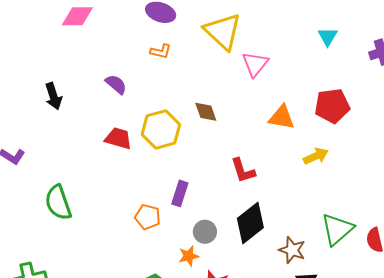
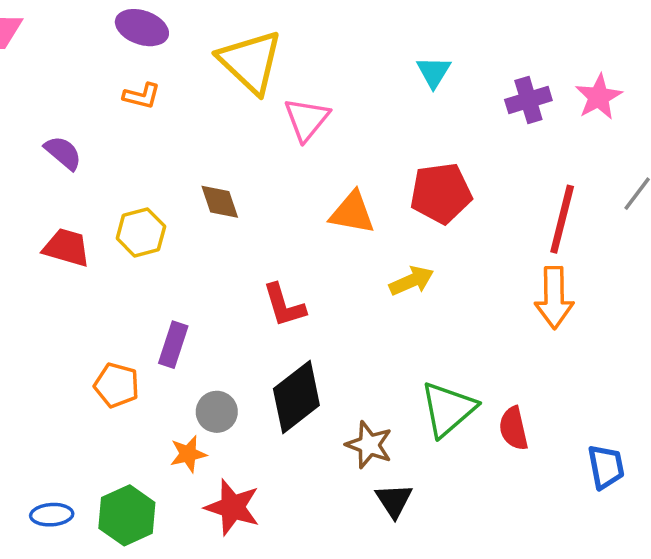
yellow hexagon: (161, 129) -> (141, 232), size x0.7

